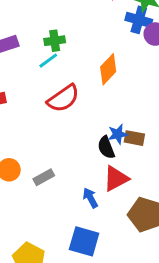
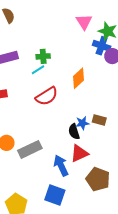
brown rectangle: (134, 138) -> (99, 120), moved
gray rectangle: (44, 177) -> (30, 149), size x1.6
blue arrow: (90, 198) -> (61, 165), size x1.5

